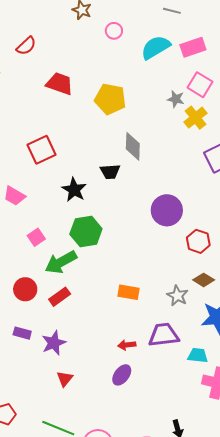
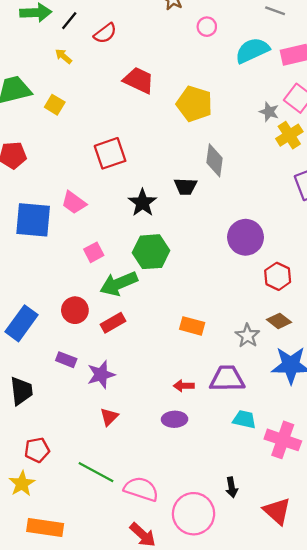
cyan trapezoid: (198, 355) -> (244, 419), moved
purple ellipse: (122, 375) -> (175, 419), turned 45

